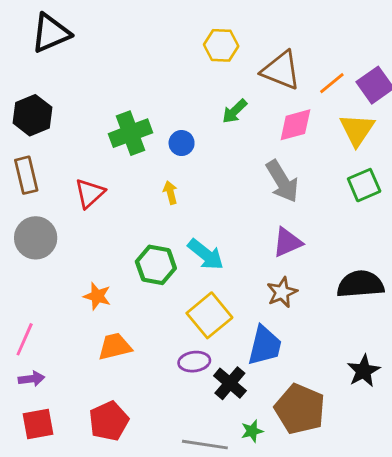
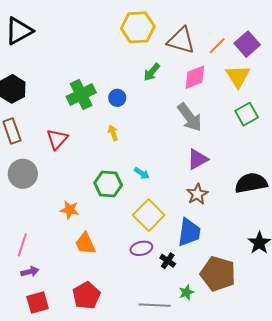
yellow hexagon: (221, 45) -> (138, 27), size x1.4
cyan arrow: (206, 254) -> (142, 173), size x0.6
orange trapezoid: (115, 347) -> (85, 243), turned -95
black cross: (230, 383) -> (168, 261), size x0.7

